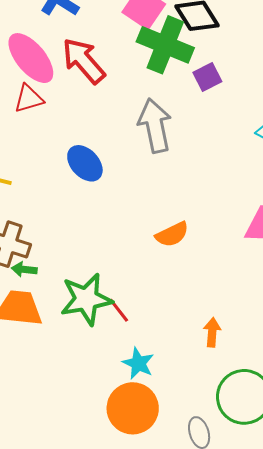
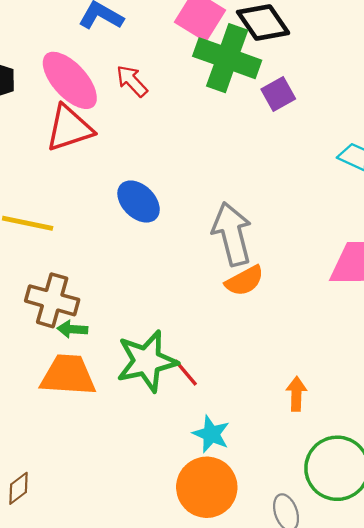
red arrow: (84, 61) -> (132, 81), size x0.6
red triangle: (29, 99) -> (69, 128), size x1.4
gray arrow: (155, 126) -> (232, 234), moved

